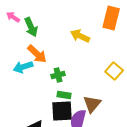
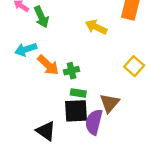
orange arrow: (37, 54) -> (48, 65), moved
cyan arrow: (23, 67) -> (26, 49), moved

